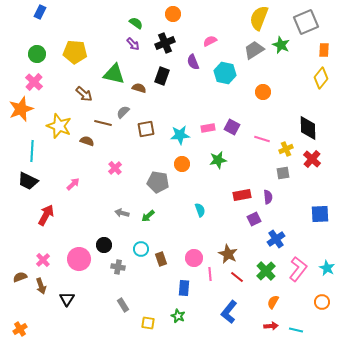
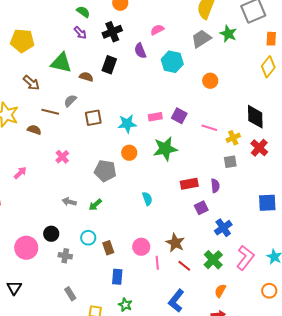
green star: (218, 160) -> (165, 149), size x1.4
blue rectangle: (184, 288) -> (117, 277), moved

